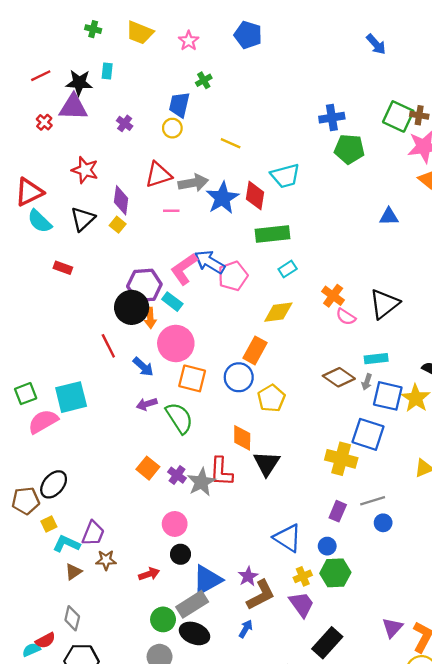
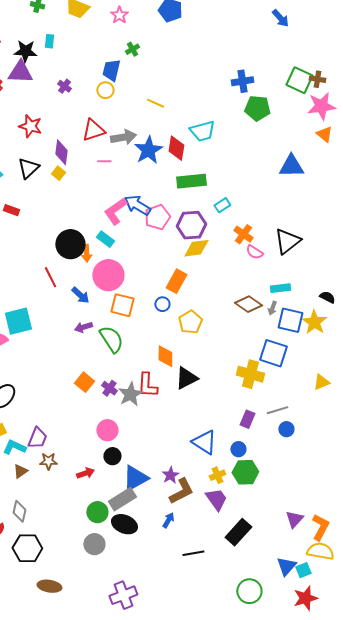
blue triangle: (389, 217) -> (291, 166), size x1.5
cyan rectangle: (288, 269) -> (222, 205), moved
purple hexagon: (144, 285) -> (191, 225), moved
blue circle: (239, 377) -> (162, 304), size x0.6
black triangle: (267, 463) -> (186, 378), turned 30

